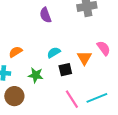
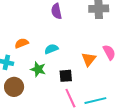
cyan semicircle: (54, 53) -> (51, 49), moved
black square: (65, 70) -> (66, 76), moved

